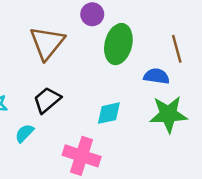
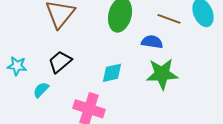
brown line: (177, 49) -> (169, 19), turned -55

